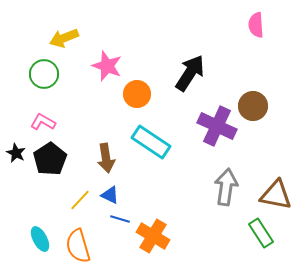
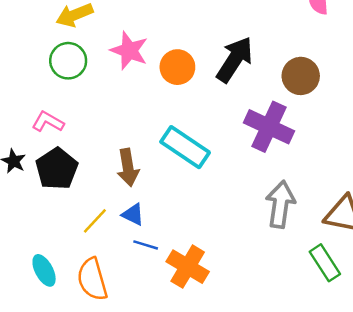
green circle: (44, 74) -> (68, 61), moved
orange circle: (137, 94) -> (177, 67), moved
brown circle: (253, 106) -> (301, 76), moved

